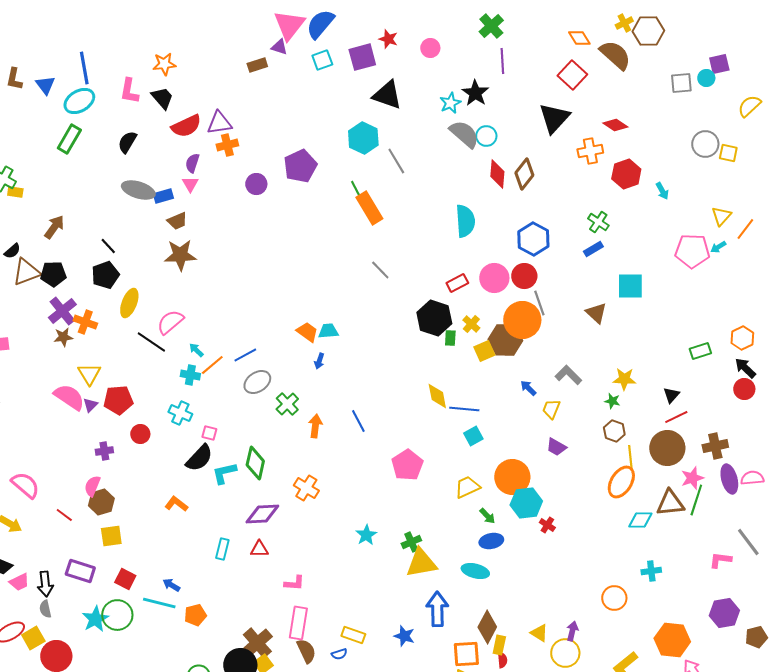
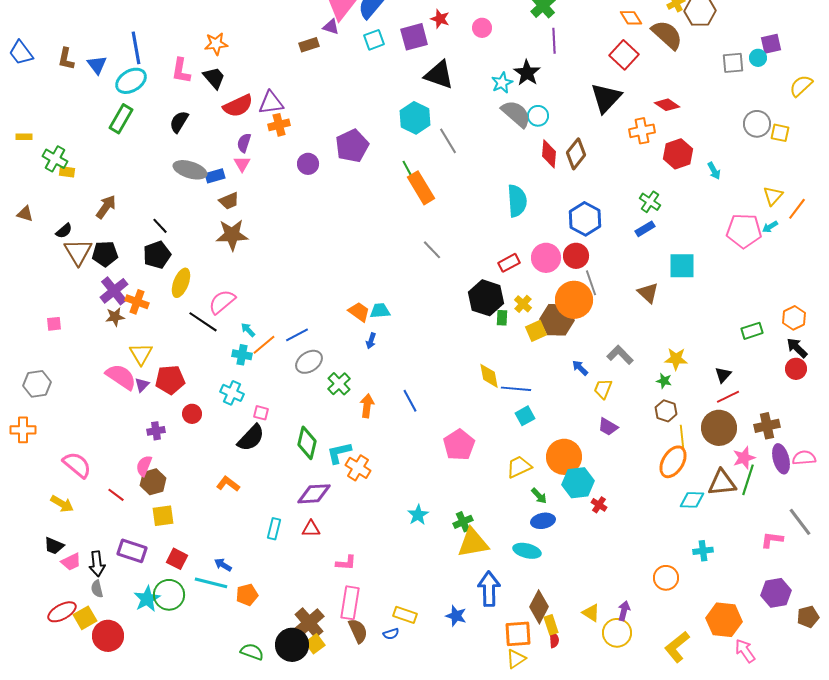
brown triangle: (26, 272) -> (78, 252), turned -40
cyan L-shape: (224, 473) -> (339, 453), moved
yellow rectangle: (499, 645) -> (551, 625), turned -30

